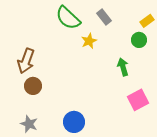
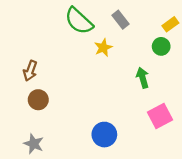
brown arrow: (26, 61) -> (30, 71), size x0.7
blue circle: (74, 122) -> (104, 135), moved

